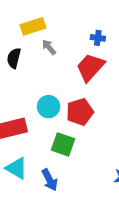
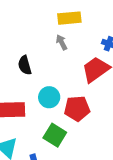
yellow rectangle: (33, 26) -> (69, 18), moved
black semicircle: (14, 58) -> (25, 65), moved, turned -42

